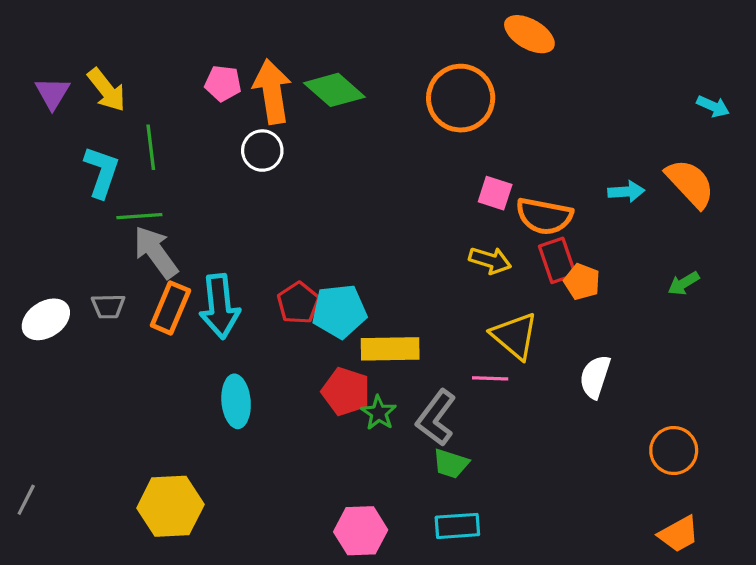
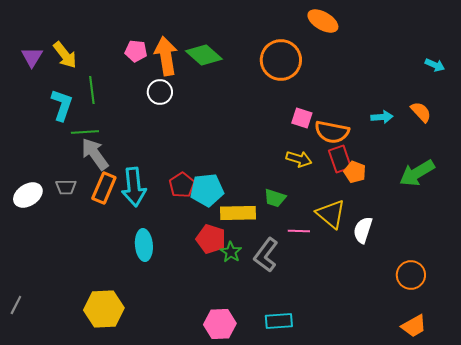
orange semicircle: (690, 183) -> (421, 112), size x0.7
green arrow: (684, 283) -> (417, 173), size x1.8
yellow triangle: (515, 336) -> (331, 214), moved
green trapezoid: (451, 464) -> (275, 198), moved

